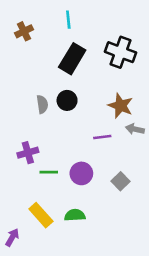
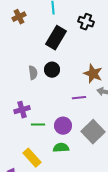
black cross: (120, 52) -> (86, 22), moved, size x0.7
gray square: (120, 181) -> (93, 132), size x1.6
green semicircle: (75, 215) -> (61, 148), moved

